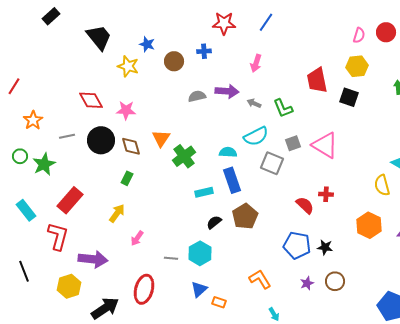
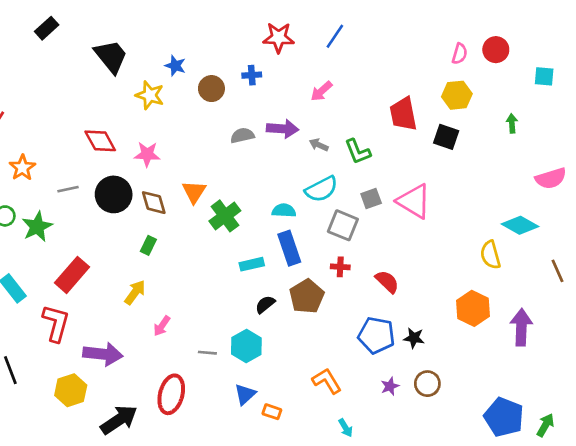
pink arrow: (256, 63) -> (321, 91), turned 30
red cross: (326, 194) -> (340, 267), moved

